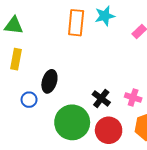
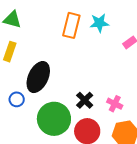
black ellipse: (49, 81) -> (38, 77), size x1.4
blue circle: (29, 100) -> (17, 99), moved

